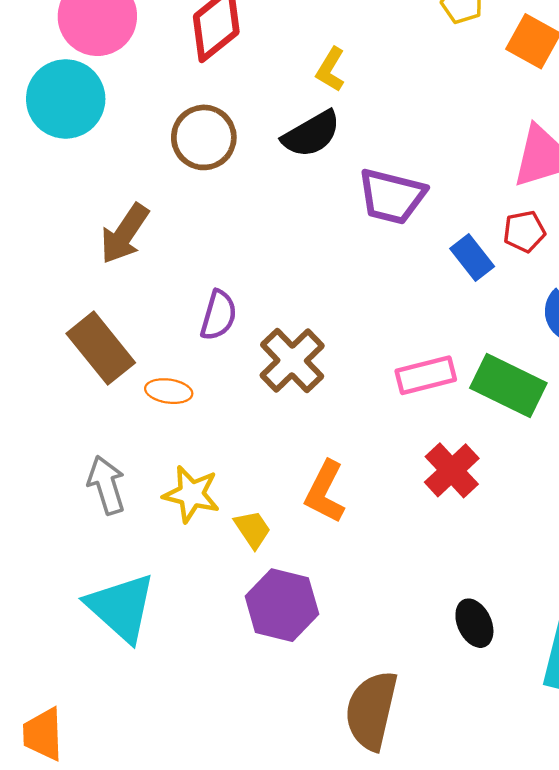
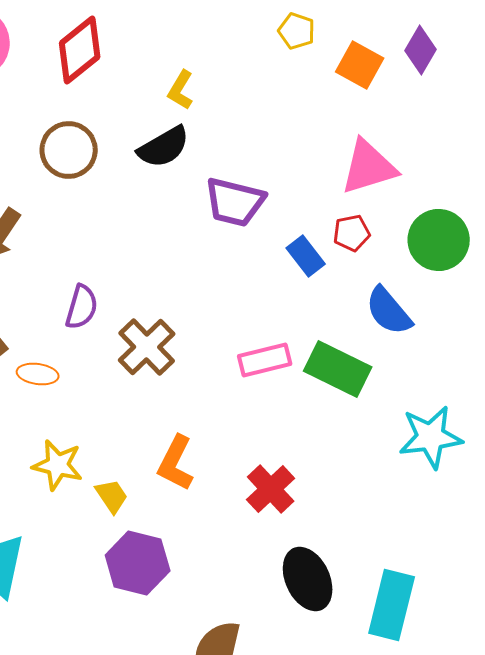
red cross: (452, 470) -> (271, 489), moved
black ellipse: (474, 623) -> (308, 579), size x1.5

